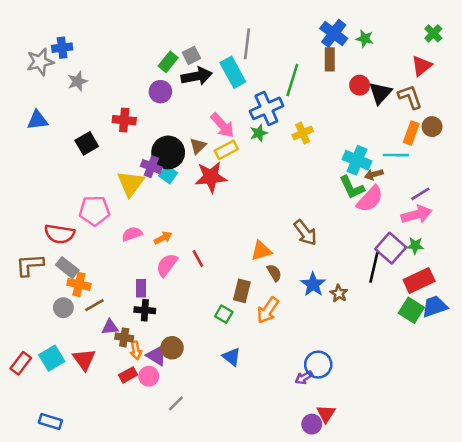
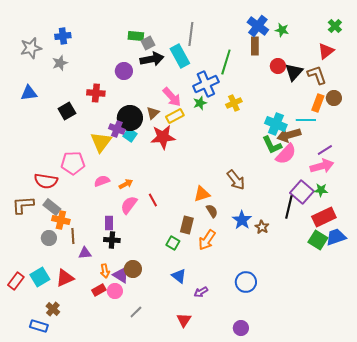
blue cross: (62, 48) -> (63, 36), moved
green rectangle: (168, 62) -> (136, 36), moved, turned 56
brown arrow: (374, 174) -> (289, 135), size x1.6
brown line: (94, 305) -> (73, 236), turned -63
brown cross: (124, 337) -> (53, 309), moved, turned 32
red triangle: (84, 359) -> (65, 278), turned 42
purple arrow: (304, 378) -> (201, 292), moved
red triangle: (326, 414) -> (184, 320), moved

